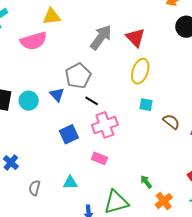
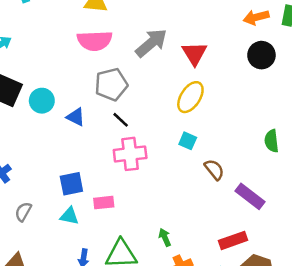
pink semicircle: (34, 41) -> (95, 41), moved
blue triangle: (57, 95) -> (76, 117), moved, turned -35
blue square: (69, 134) -> (71, 184), moved
pink rectangle: (99, 158) -> (104, 203), moved, turned -42

